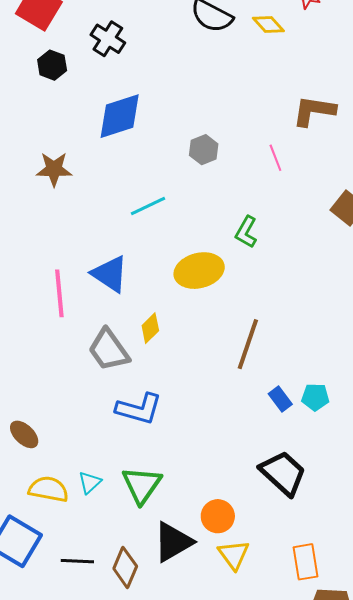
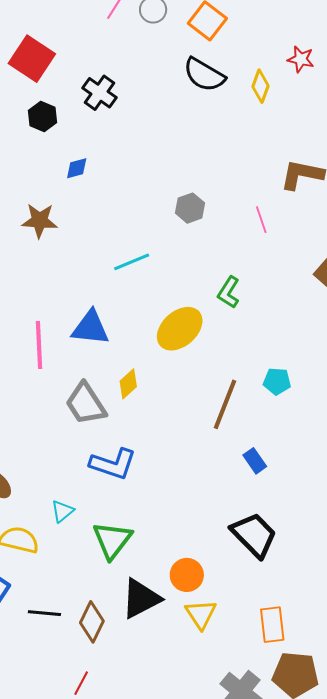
yellow diamond: (268, 24) -> (260, 86), turned 60
blue diamond: (120, 116) -> (77, 168), moved, size x0.5
yellow ellipse: (199, 271) -> (180, 329), turned -30
blue triangle: (110, 274) -> (90, 328), turned -30
cyan pentagon: (315, 397) -> (277, 381), moved
cyan triangle: (90, 482) -> (62, 511), moved

